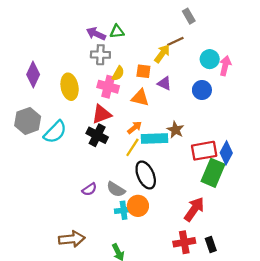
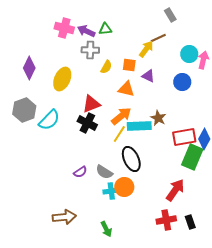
yellow ellipse: (70, 87) -> (62, 79), turned 35
pink cross: (108, 87) -> (64, 28), moved
orange arrow: (135, 128) -> (121, 116), size x1.5

